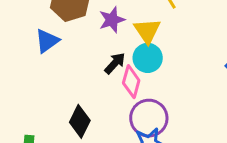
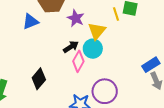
purple star: (112, 20) -> (76, 18), turned 30
purple circle: (149, 118) -> (105, 91), moved

